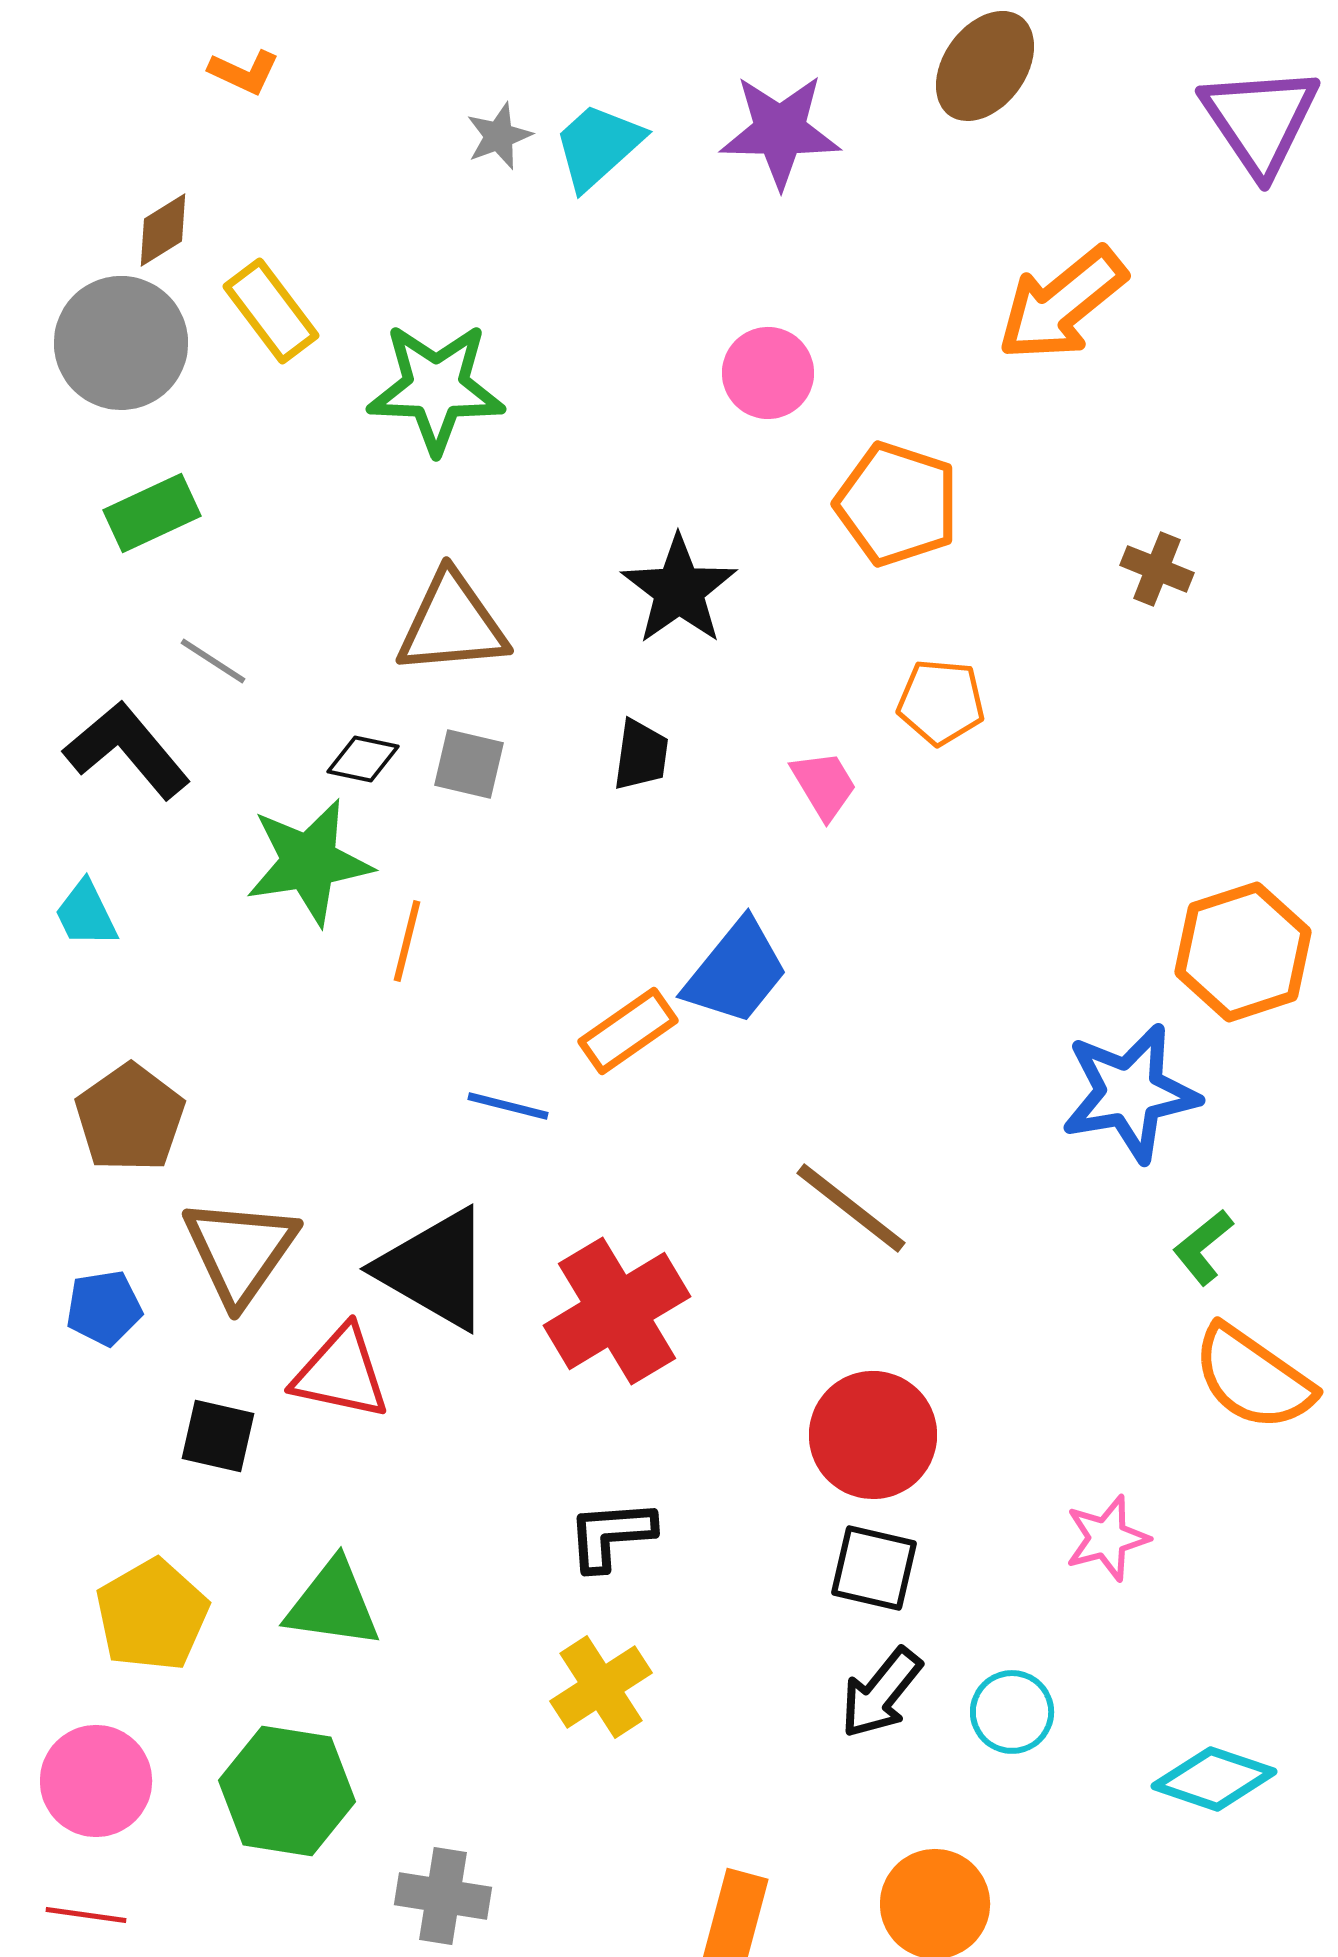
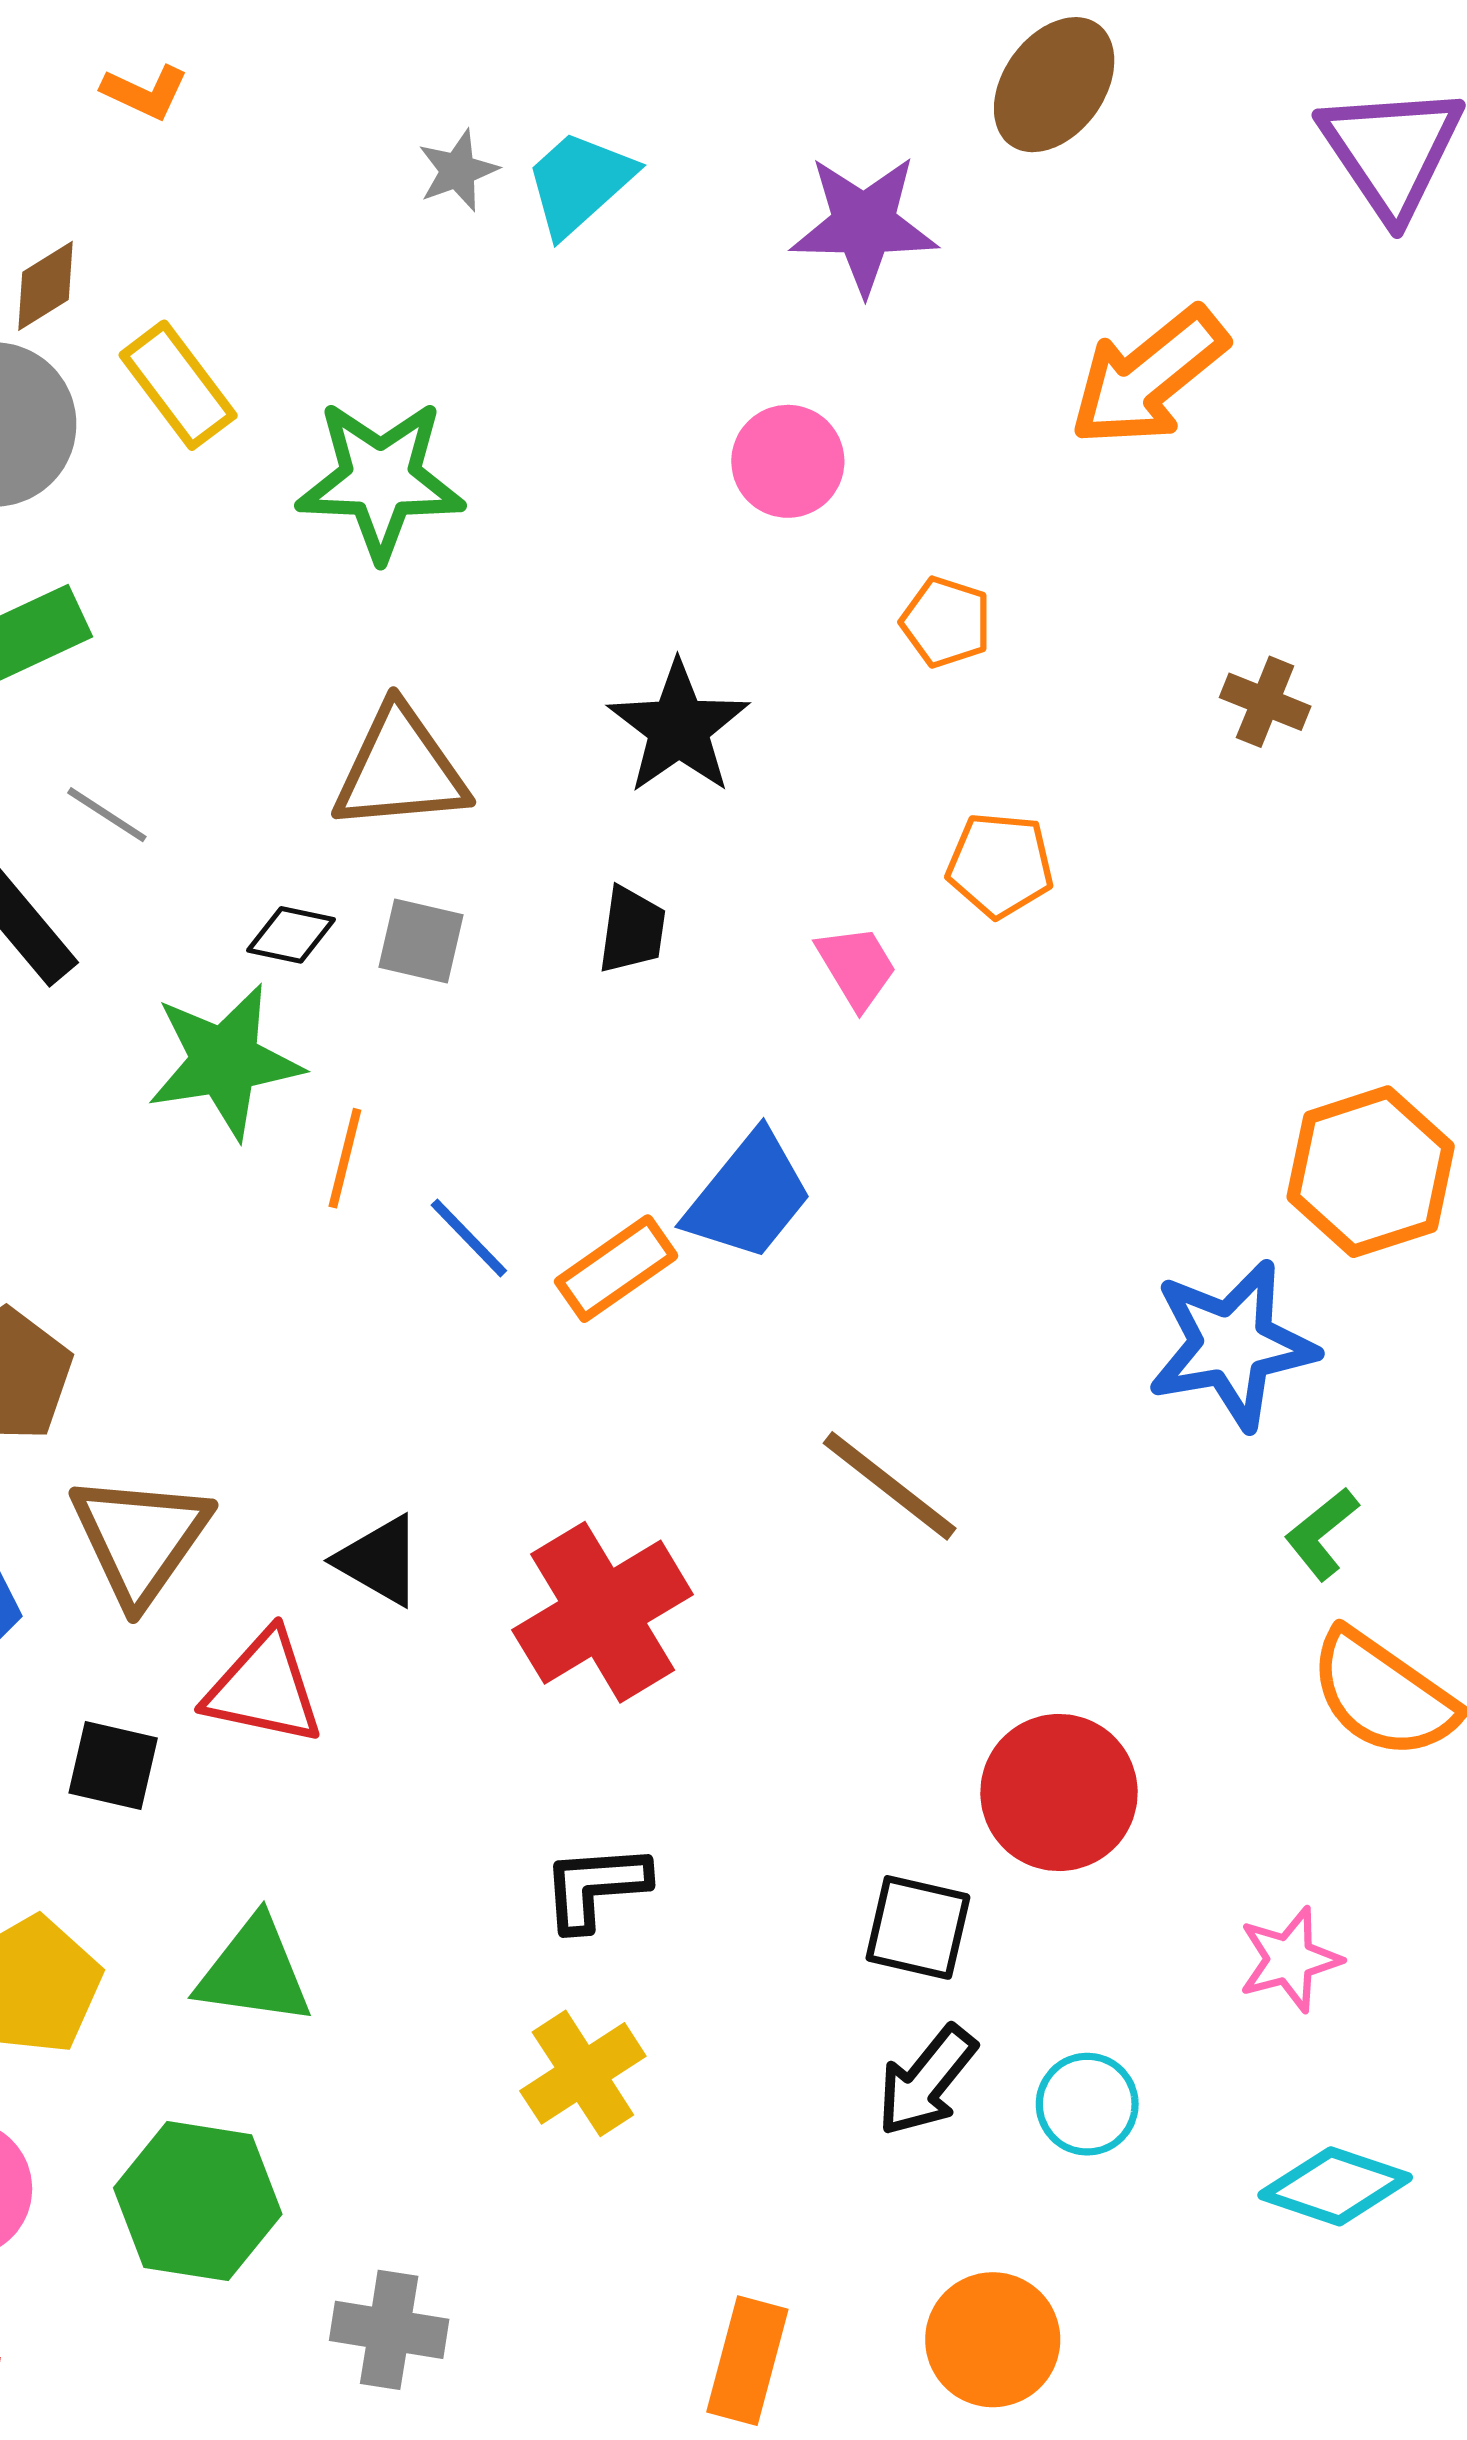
purple star: (780, 131) -> (864, 225), moved
orange pentagon: (897, 504) -> (946, 622), size x0.6
blue line: (508, 1106) -> (469, 1238), moved, turned 32
black triangle: (435, 1269) -> (379, 1561), size x0.6
red circle: (873, 1435) -> (1059, 1792), moved
pink star: (1107, 1538) -> (1290, 1959), moved

